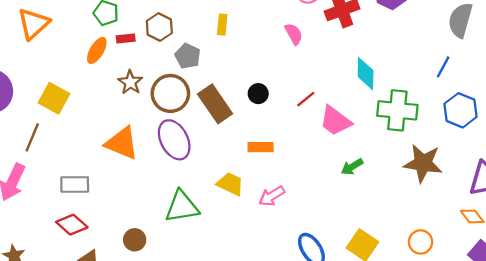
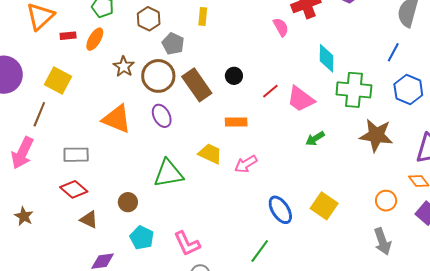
pink semicircle: (294, 34) -> (281, 27), moved
red rectangle: (126, 38) -> (68, 36), moved
red line: (306, 99) -> (270, 91), moved
purple ellipse: (174, 140) -> (162, 116), size x0.7
orange circle: (421, 242) -> (386, 201), moved

